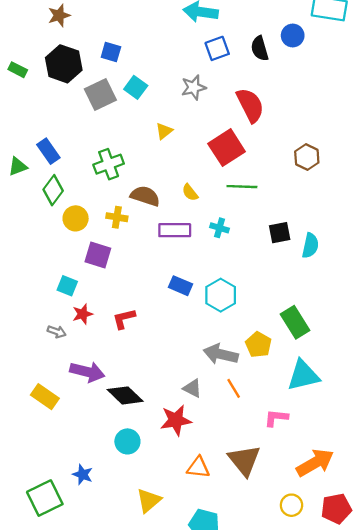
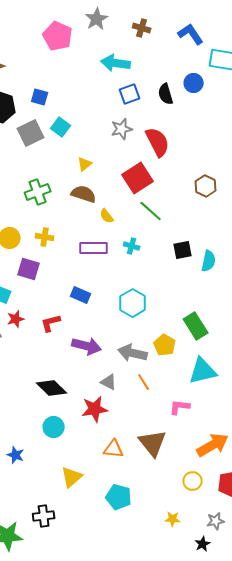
gray star: (194, 87) -> (122, 129), moved
green line: (242, 187) -> (151, 211), turned 40
brown semicircle: (145, 196) -> (84, 194), moved
blue rectangle: (181, 286) -> (81, 295), moved
purple arrow: (87, 372) -> (87, 346), moved

